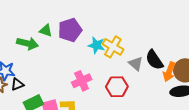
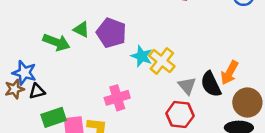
purple pentagon: (70, 30) -> (111, 33), turned 30
orange arrow: (169, 72) -> (230, 73), moved
red hexagon: (117, 87) -> (180, 115), moved

